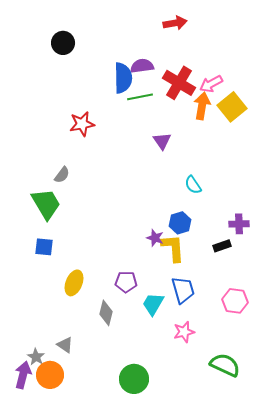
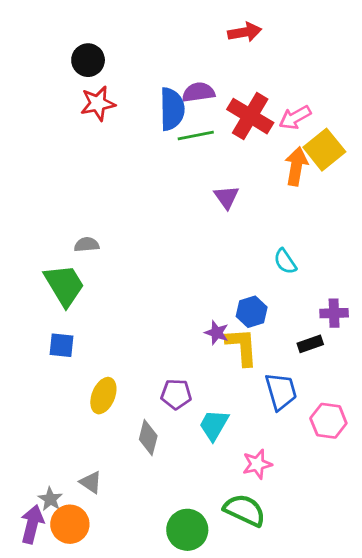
orange arrow: (202, 106) -> (296, 166), moved
red star: (82, 124) -> (98, 103), moved
gray semicircle: (62, 175) -> (87, 245), turned -132
cyan semicircle: (193, 185) -> (285, 261), moved
blue trapezoid: (183, 290) -> (281, 391), moved
green semicircle: (225, 365) -> (245, 510), moved

